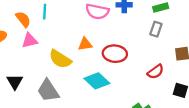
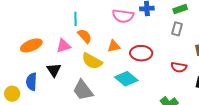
orange semicircle: (23, 19) -> (85, 36), moved
red semicircle: (156, 72) -> (179, 67), turned 49
black triangle: (15, 82) -> (54, 70), moved

